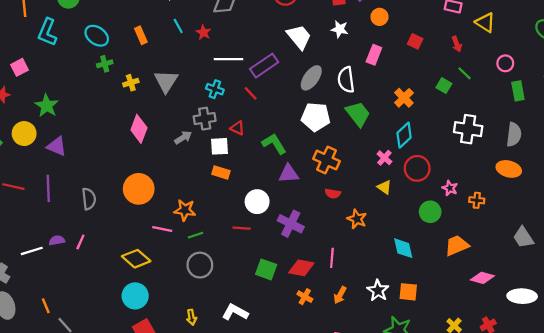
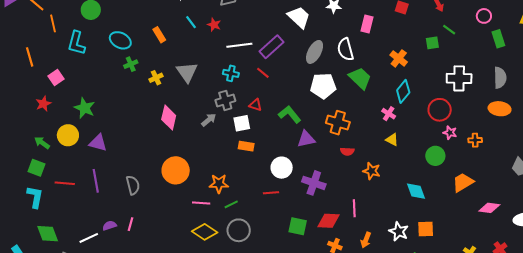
green square: (444, 86) -> (432, 43), turned -32
red circle: (417, 168) -> (440, 110), moved
yellow diamond: (136, 259) -> (205, 232), moved

